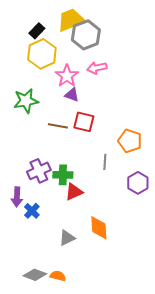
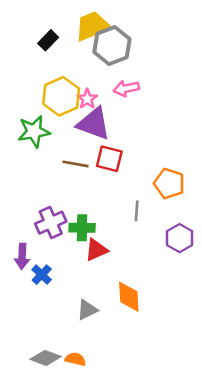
yellow hexagon: (42, 54) -> (61, 96), moved
pink star: (67, 76) -> (87, 99), size x0.7
purple triangle: (72, 95) -> (94, 124), size x1.8

